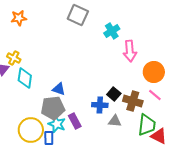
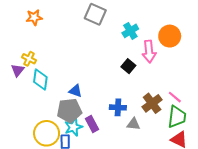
orange circle: (154, 72) -> (170, 36), moved
black square: (114, 94) -> (128, 66), moved
brown cross: (133, 101) -> (152, 103), turned 36
cyan star: (57, 124) -> (73, 127), turned 30
green trapezoid: (147, 125) -> (177, 117), moved

